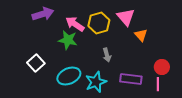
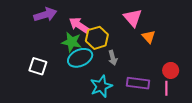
yellow hexagon: (99, 23) -> (97, 38), moved
white square: (36, 63) -> (38, 66), turned -30
cyan ellipse: (69, 76) -> (80, 58), moved

